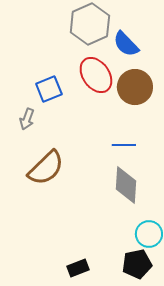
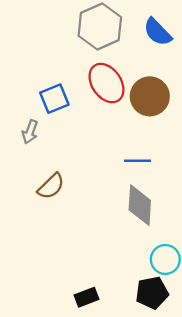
blue semicircle: (126, 44) -> (158, 32), moved
brown semicircle: (46, 168) -> (51, 186), size x0.7

